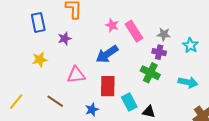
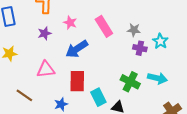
pink star: (112, 25) -> (70, 23), moved
purple star: (65, 38) -> (45, 33), moved
purple cross: (159, 52) -> (140, 48), moved
green cross: (150, 73) -> (130, 82), moved

